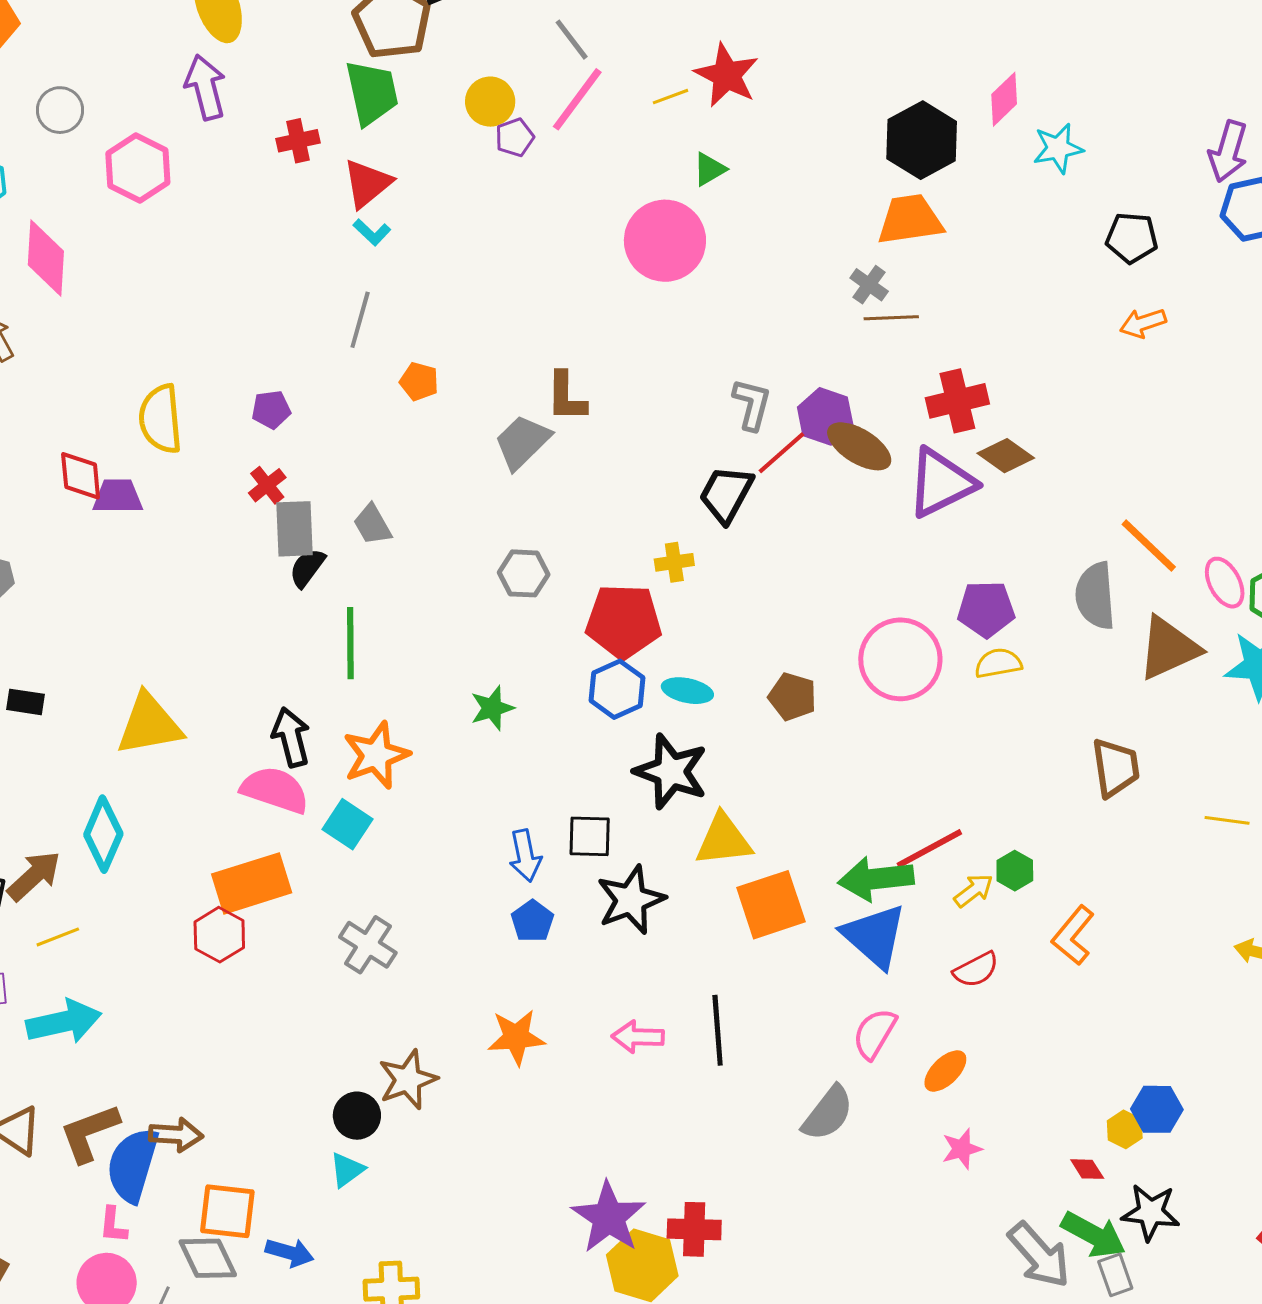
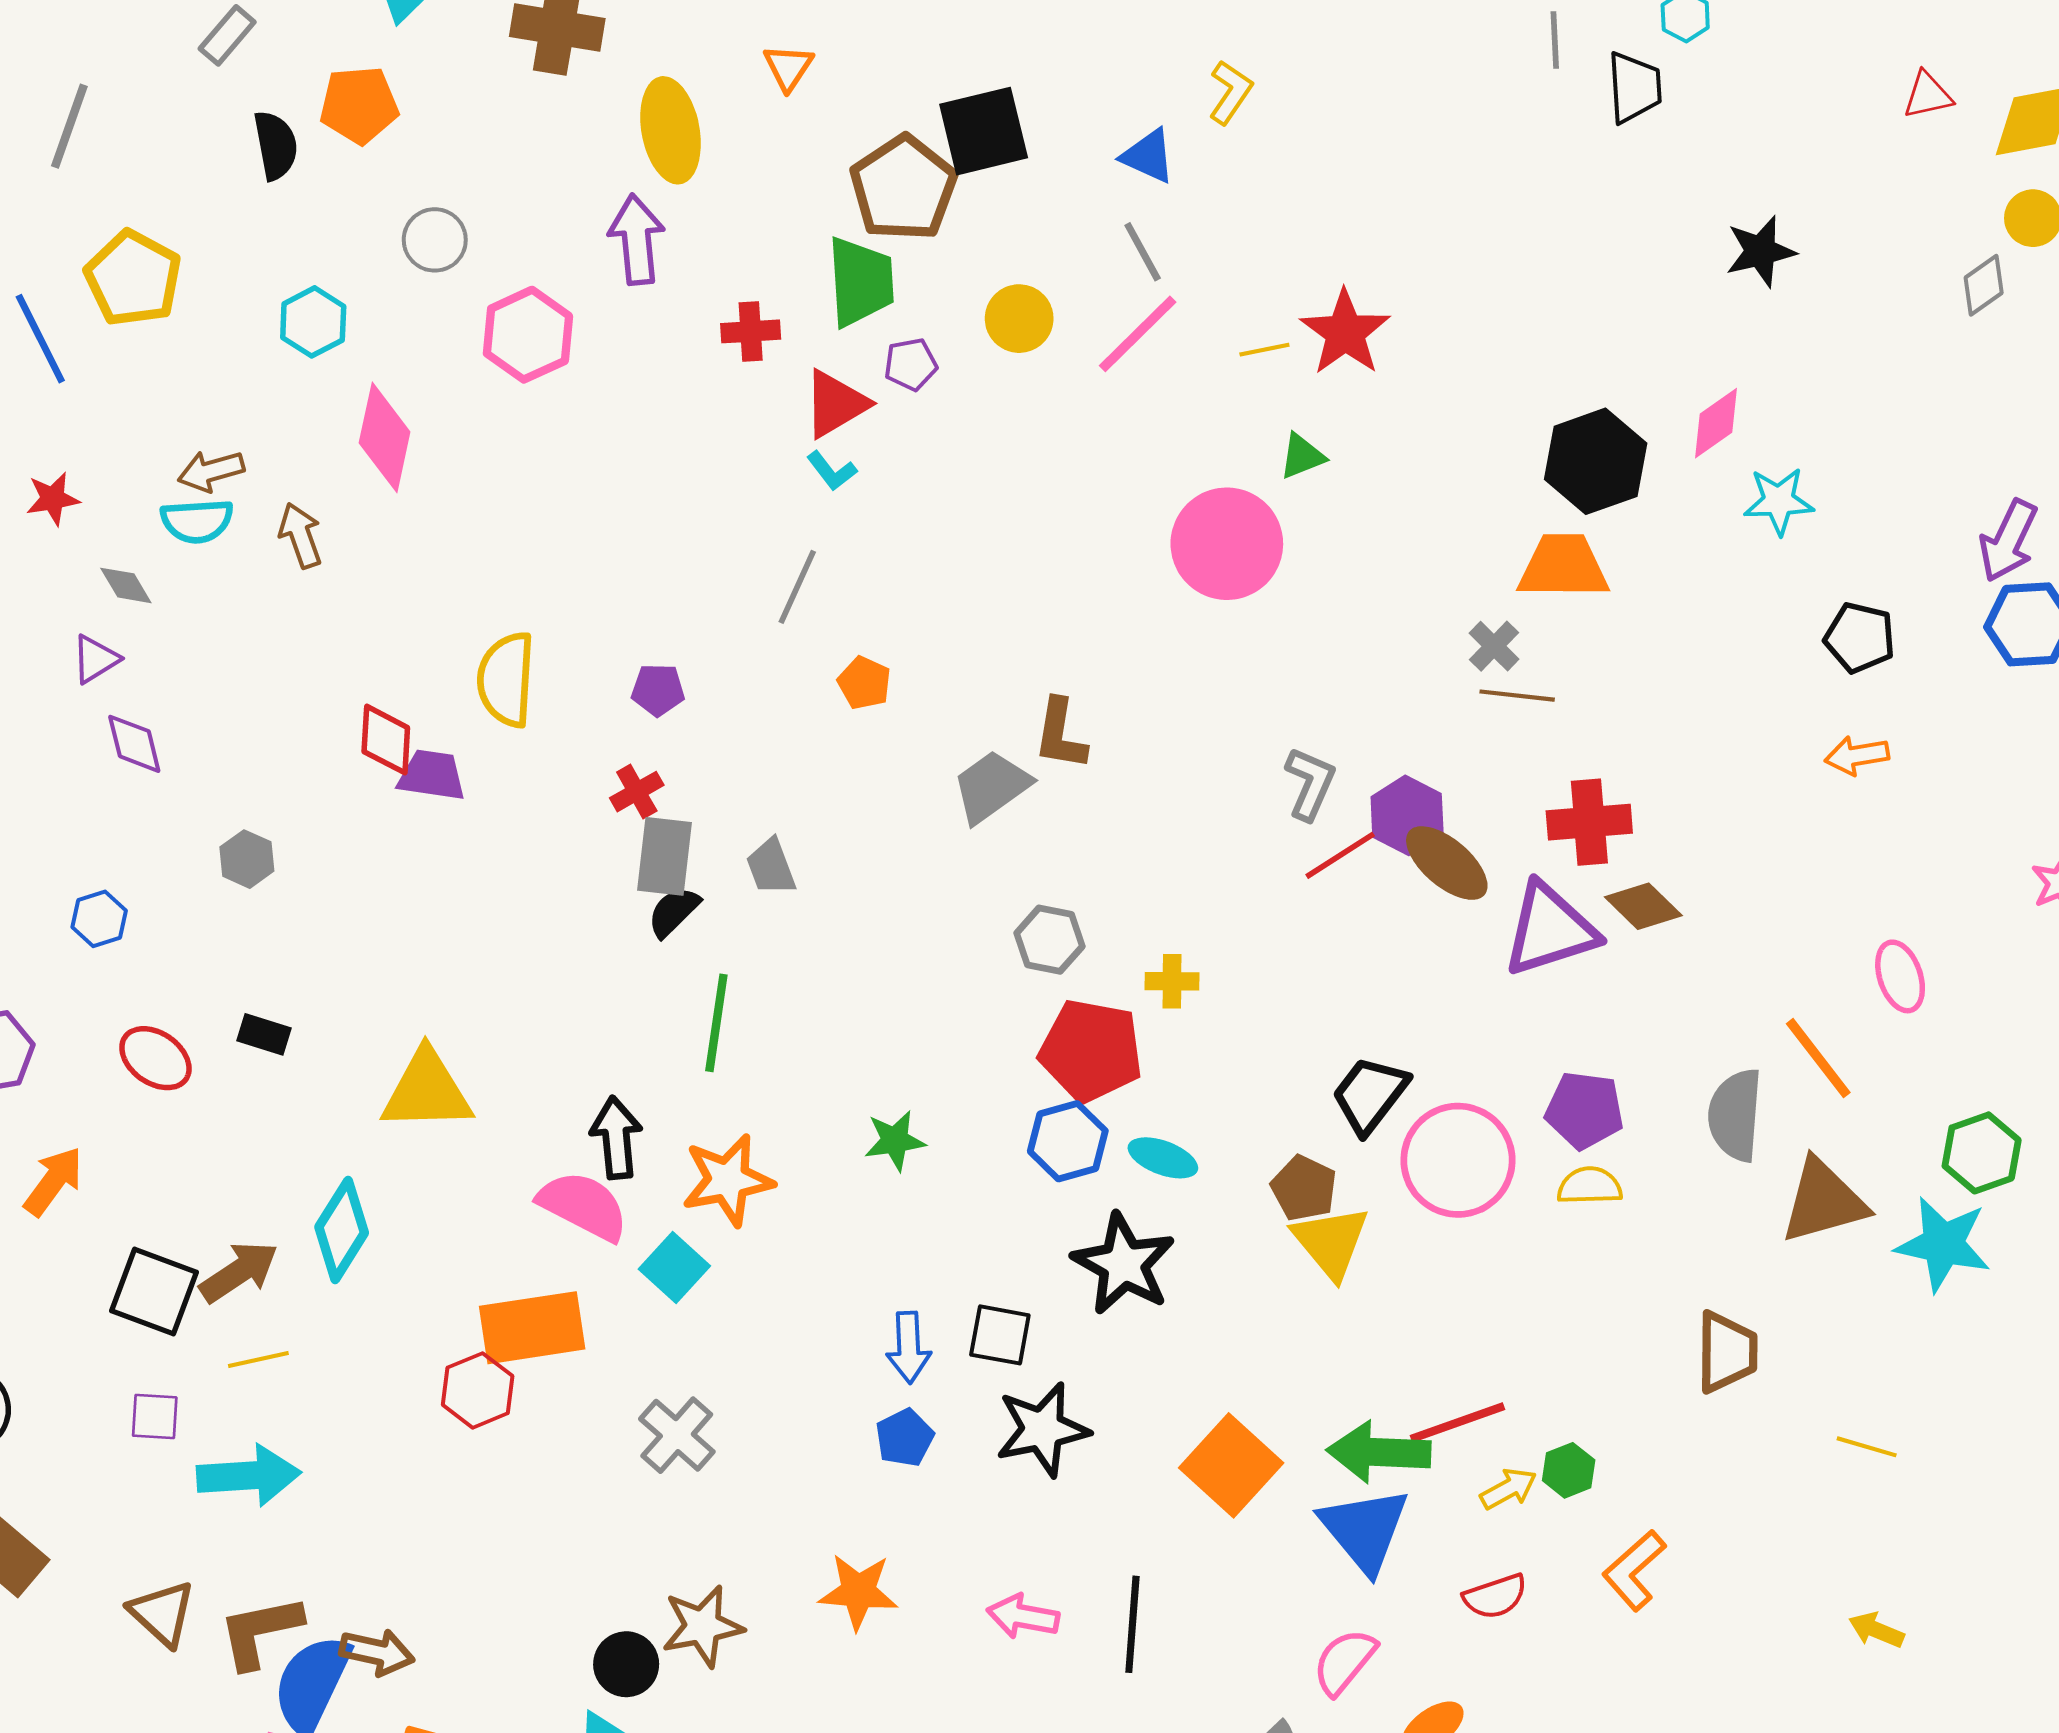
purple pentagon: (515, 137) -> (911, 364), moved
black trapezoid: (726, 494) -> (1370, 1095), moved
gray hexagon: (524, 573) -> (1050, 940), moved
pink ellipse: (1225, 583) -> (1900, 976), moved
yellow triangle: (724, 840) -> (1331, 1242), moved, turned 48
orange square: (771, 905) -> (1231, 1465), turned -38

